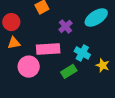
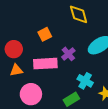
pink rectangle: (48, 49) -> (45, 64), moved

